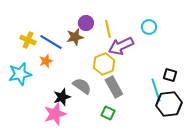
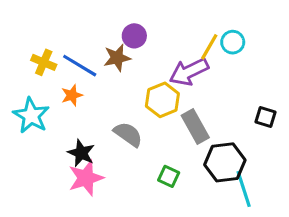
yellow line: (108, 29) -> (209, 47), moved, turned 42
cyan star: (20, 74) -> (31, 116), turned -30
gray rectangle: (114, 87) -> (195, 126), moved
cyan line: (156, 90) -> (244, 189), moved
black star: (62, 97) -> (81, 153), moved, turned -30
black hexagon: (169, 104) -> (225, 162), moved

